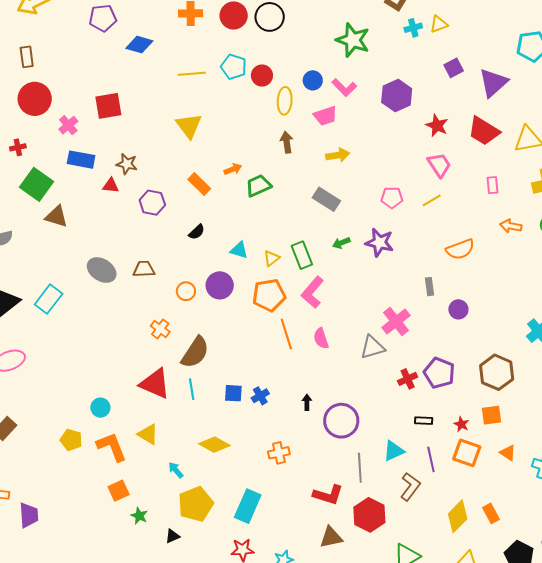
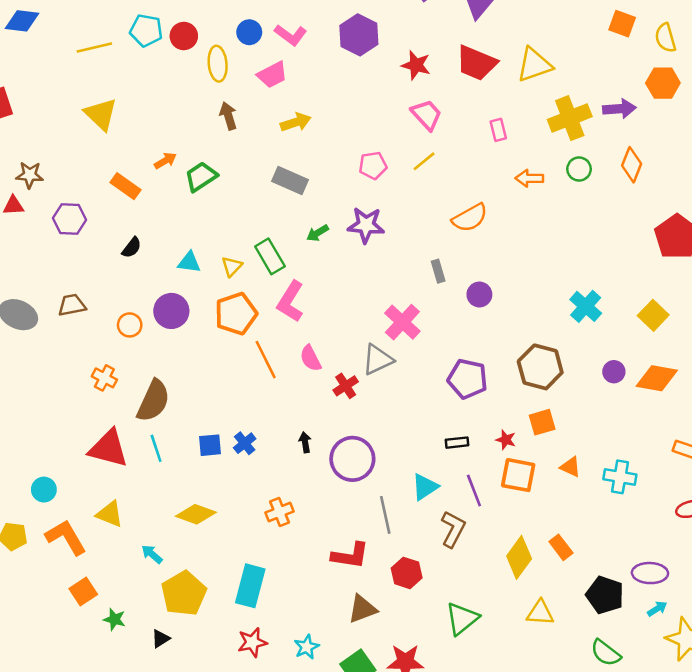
red cross: (408, 379) -> (346, 386), moved
red hexagon: (369, 515) -> (407, 573), size x0.7

